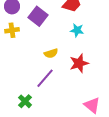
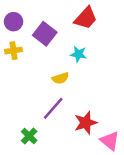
cyan star: (77, 30) -> (78, 54), moved
red star: (79, 63) -> (86, 123), moved

